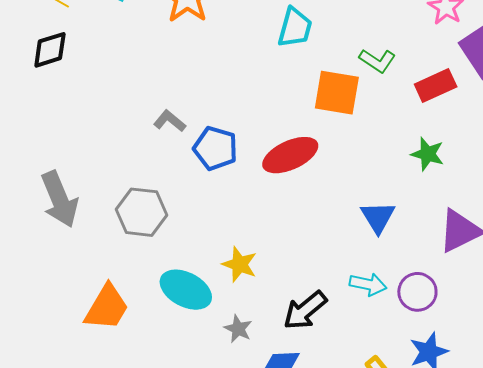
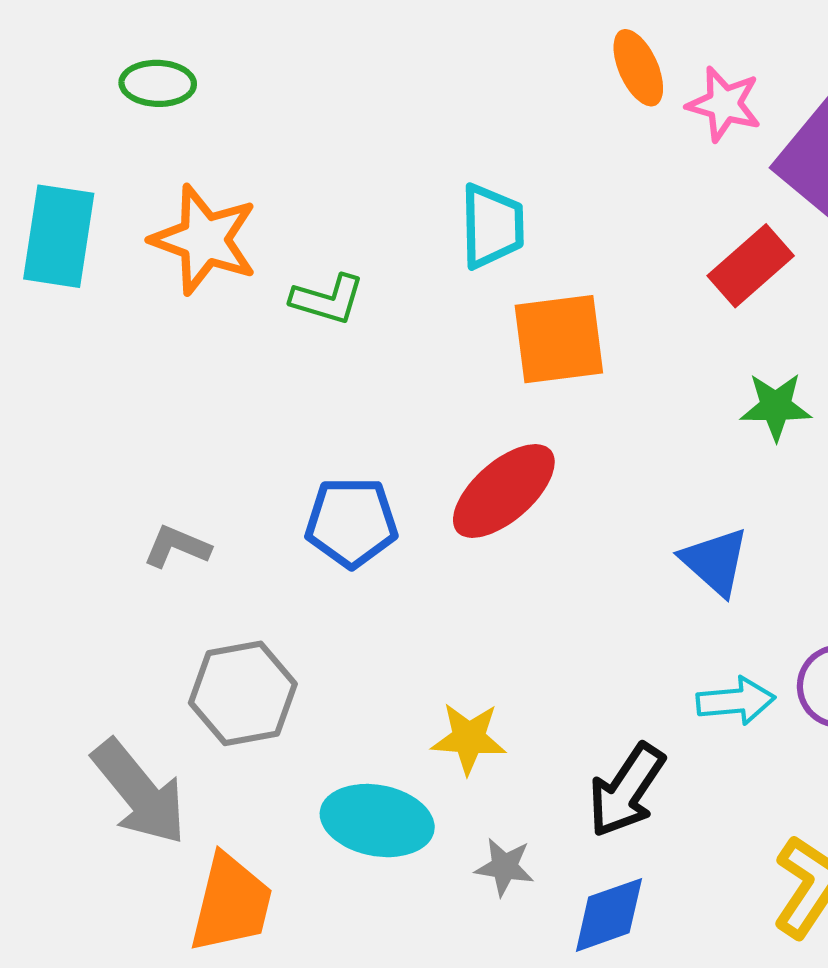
cyan trapezoid: (295, 28) -> (492, 226), moved
green L-shape: (377, 61) -> (327, 299), moved
gray L-shape: (170, 121) -> (177, 547), moved
gray arrow: (59, 199) -> (139, 792), moved

